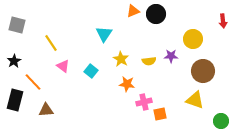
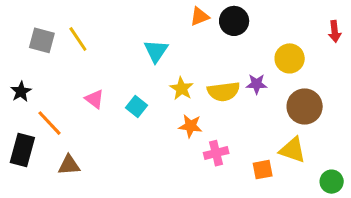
gray square: (17, 25) -> (42, 40), moved
yellow line: (51, 43) -> (78, 39), moved
yellow semicircle: (149, 61) -> (224, 91), size x1.5
orange square: (160, 114) -> (263, 170), moved

